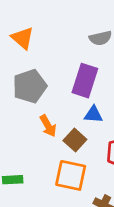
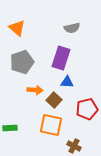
orange arrow: (48, 126) -> (35, 90), turned -56

